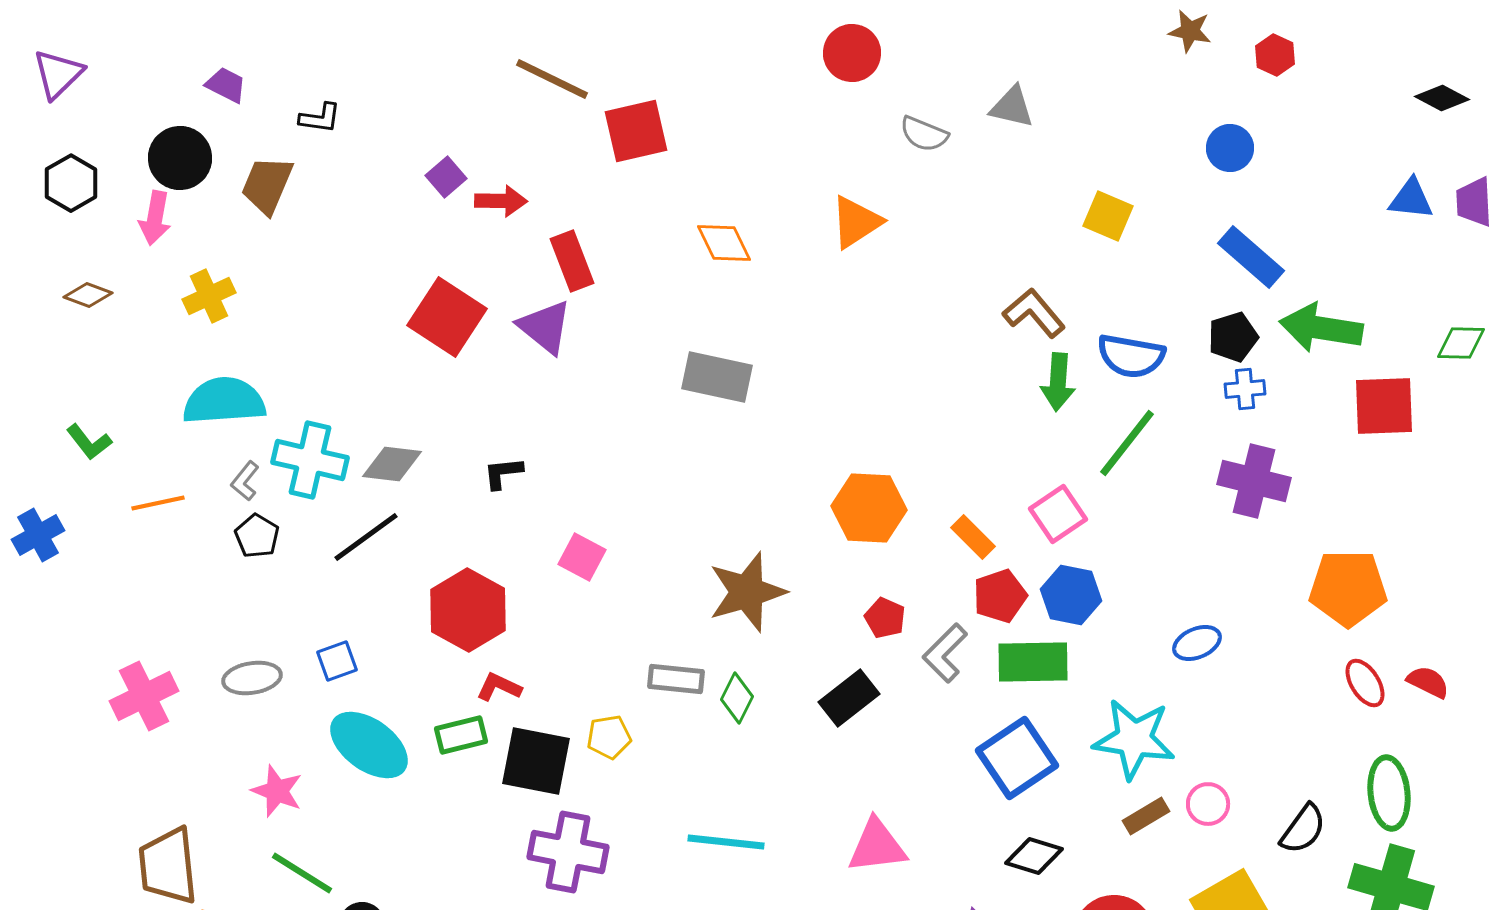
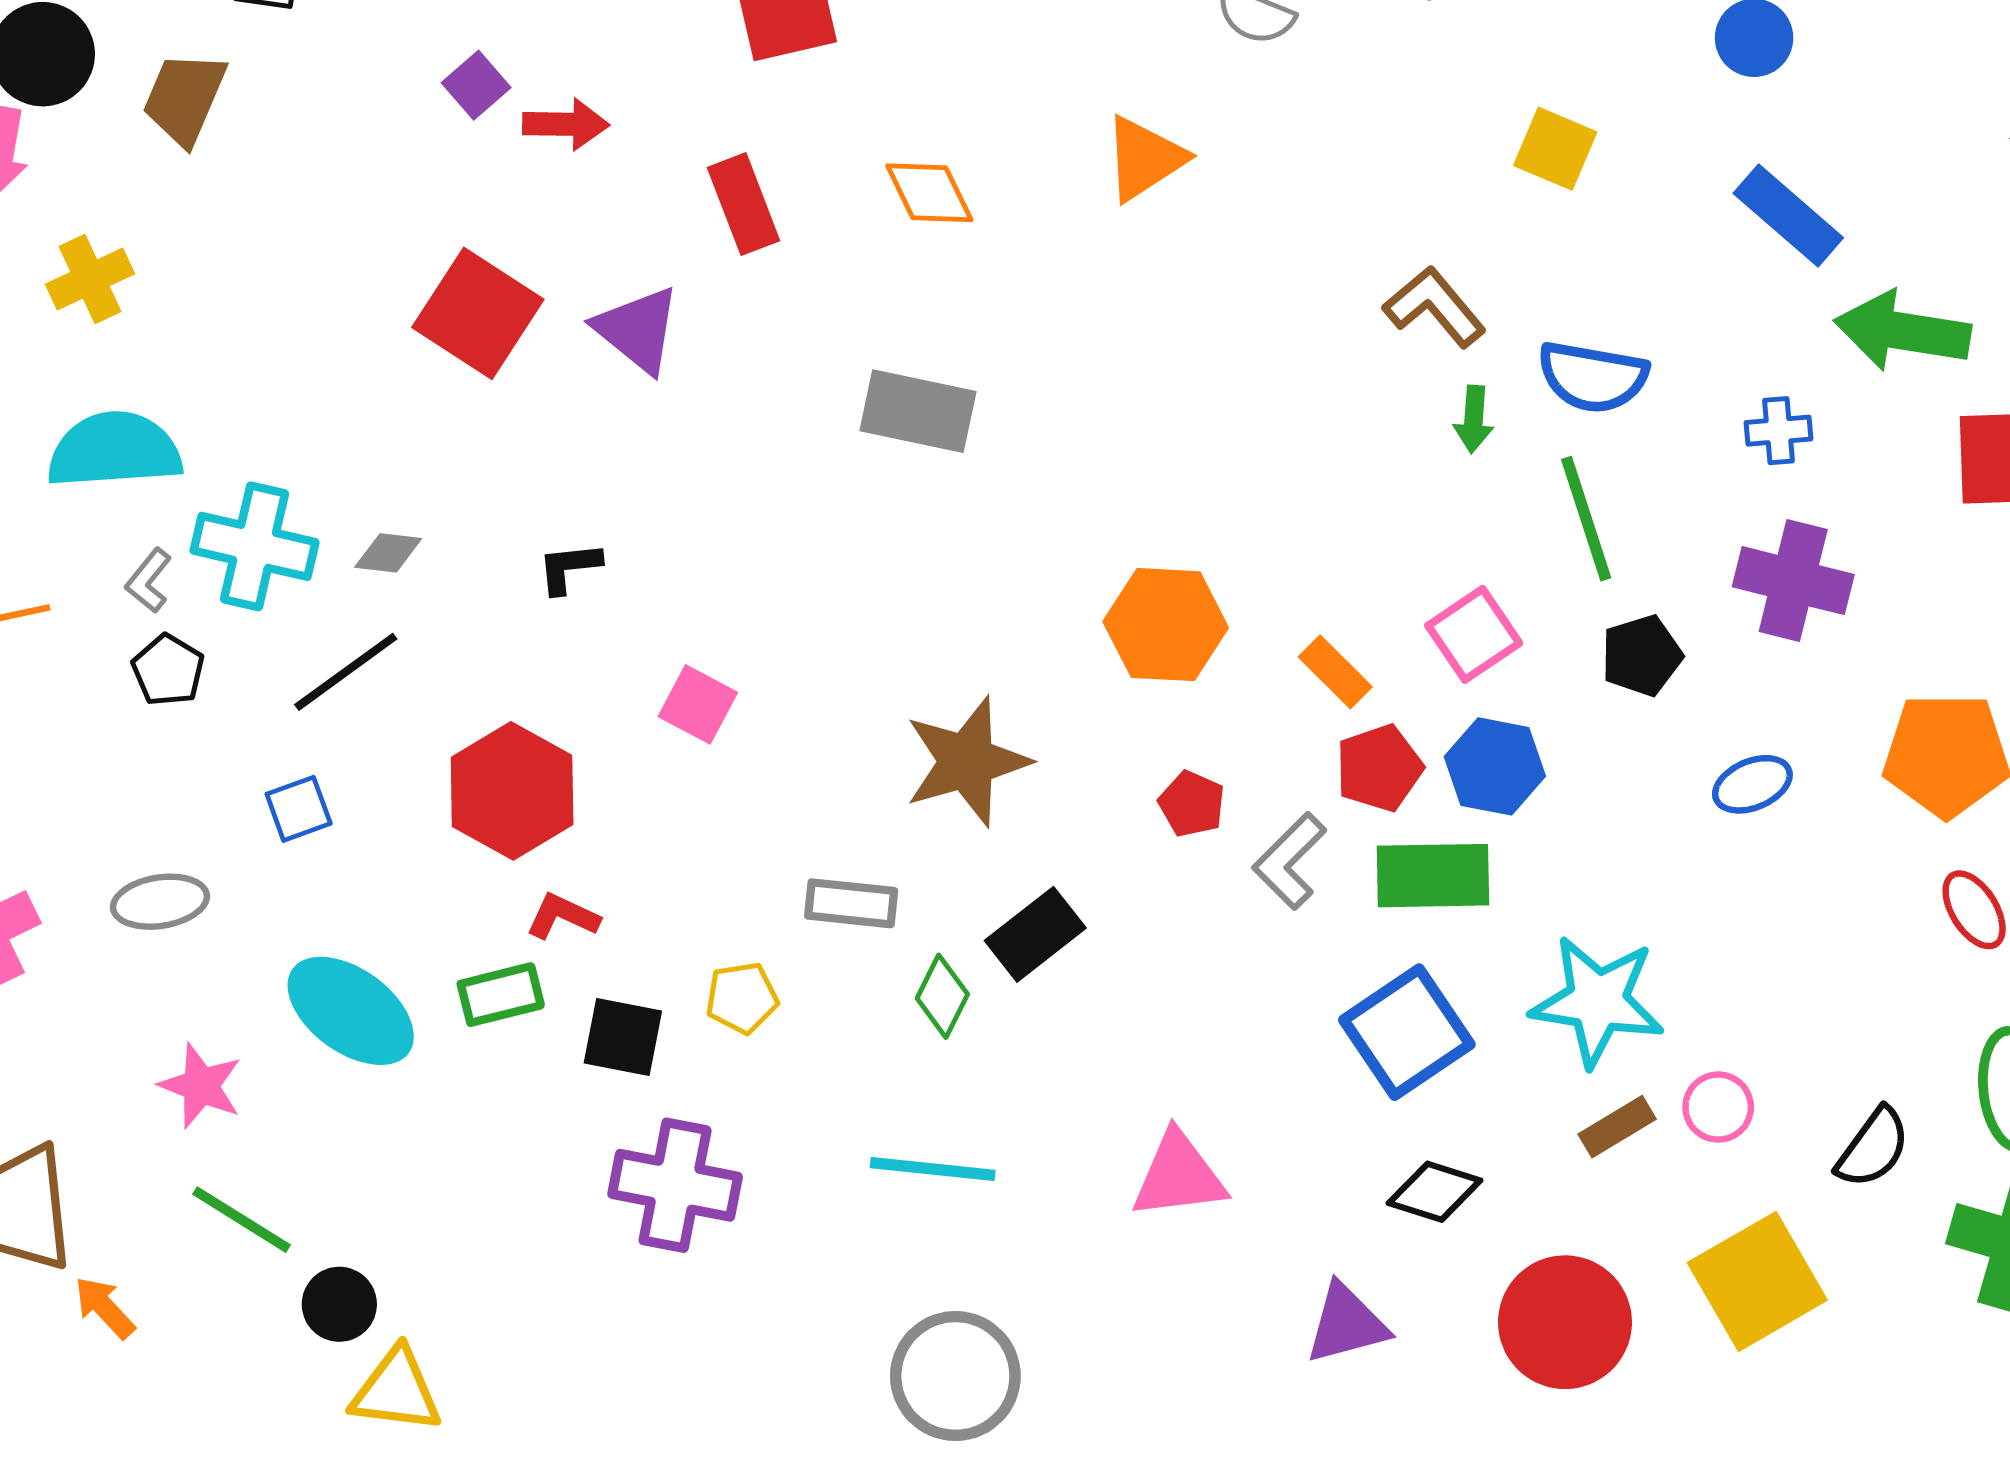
red rectangle: (572, 261) -> (744, 204), moved
black pentagon: (1233, 337) -> (1642, 656), moved
green arrow: (1058, 382) -> (1474, 419), size x0.7
green line: (1127, 443) -> (1586, 519), turned -56
gray diamond: (392, 464) -> (388, 553), size x0.7
blue ellipse: (1197, 643) -> (1752, 784), moved
blue square: (337, 661) -> (299, 809), moved
green diamond: (737, 698) -> (942, 996), moved
black rectangle: (849, 698) -> (1035, 934), moved
black square: (536, 761) -> (623, 1037), size x0.7

